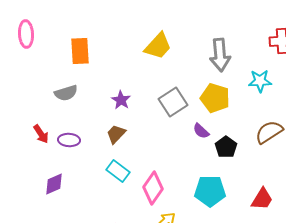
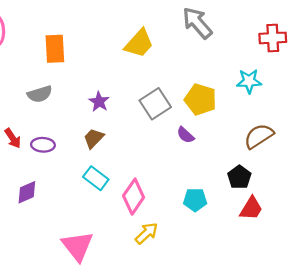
gray arrow: (220, 55) -> (197, 23), moved, turned 144
black pentagon: (226, 147) -> (239, 177), moved
cyan pentagon: (210, 191) -> (195, 200), size x0.7

